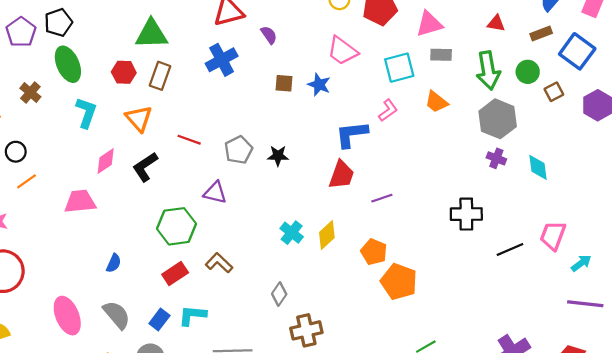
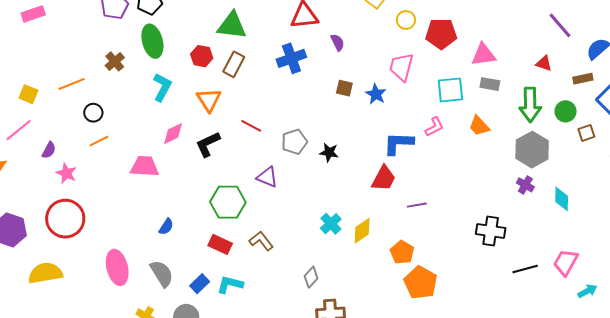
pink trapezoid: (342, 51) -> (401, 67), turned 60
red rectangle: (175, 273) -> (220, 244), turned 50

